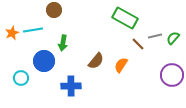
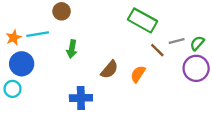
blue circle: (44, 61) -> (22, 64), moved
purple circle: (172, 75) -> (196, 68), moved
cyan circle: (21, 78) -> (13, 89), moved

